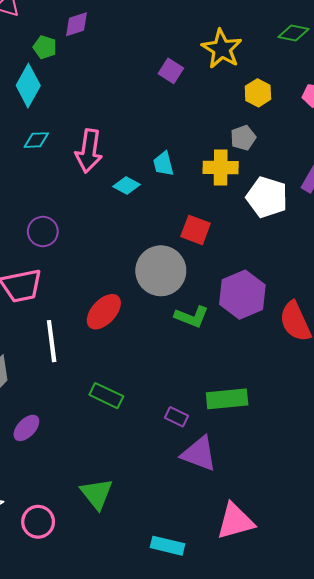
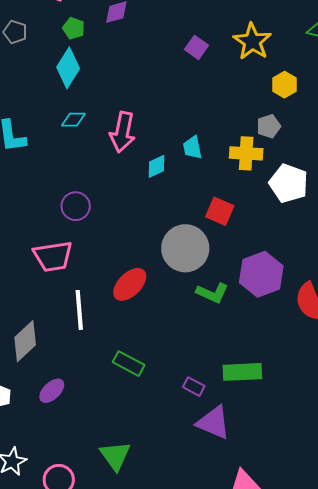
green pentagon: (45, 47) -> (74, 28), moved
purple square: (171, 71) -> (197, 47), moved
cyan diamond: (127, 185) -> (157, 166), turned -55

